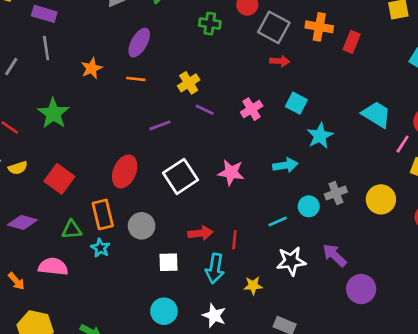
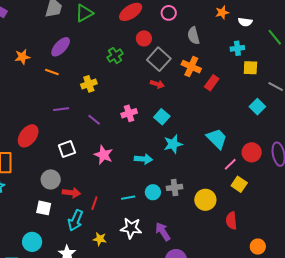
green cross: (210, 24) -> (115, 56), moved, turned 35
purple line: (205, 110) -> (94, 120), moved
white square: (180, 176) -> (67, 149), size x0.7
gray circle: (142, 226) -> (51, 179), moved

